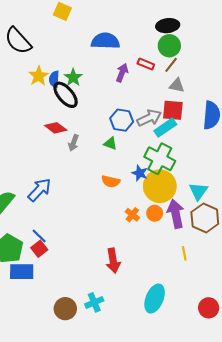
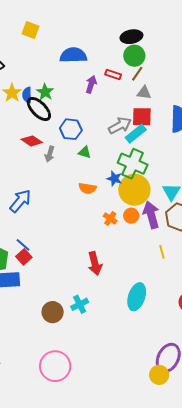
blue hexagon: (122, 120) -> (71, 129), moved

